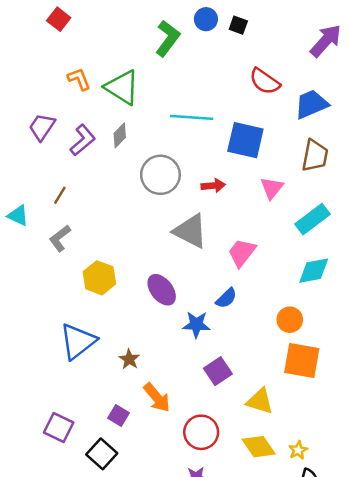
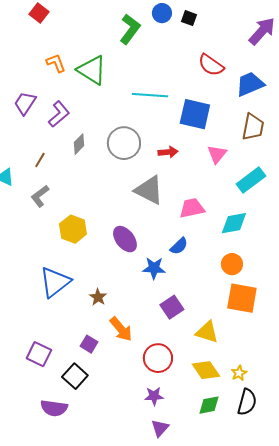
gray diamond: (120, 135) -> (79, 144), moved
pink trapezoid: (242, 253) -> (192, 208), turned 40
cyan diamond: (314, 271) -> (234, 223), moved

